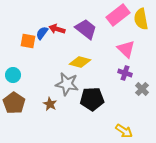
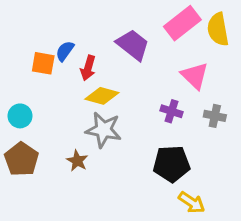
red arrow: (57, 29) -> (88, 68), moved, turned -91
yellow diamond: (80, 62) -> (102, 96), moved
purple cross: (125, 73) -> (172, 111), moved
gray cross: (142, 89) -> (215, 116), moved, turned -32
black pentagon: (92, 99) -> (172, 164), moved

